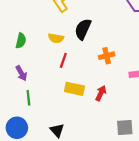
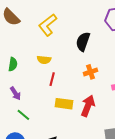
black semicircle: (83, 29) -> (83, 42), moved
red arrow: (101, 93) -> (88, 106), size x1.5
green line: (28, 98) -> (23, 115), turned -40

